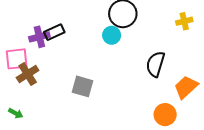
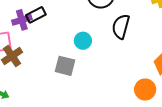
cyan circle: (112, 35) -> (83, 41), moved
black semicircle: (155, 64) -> (121, 27), moved

